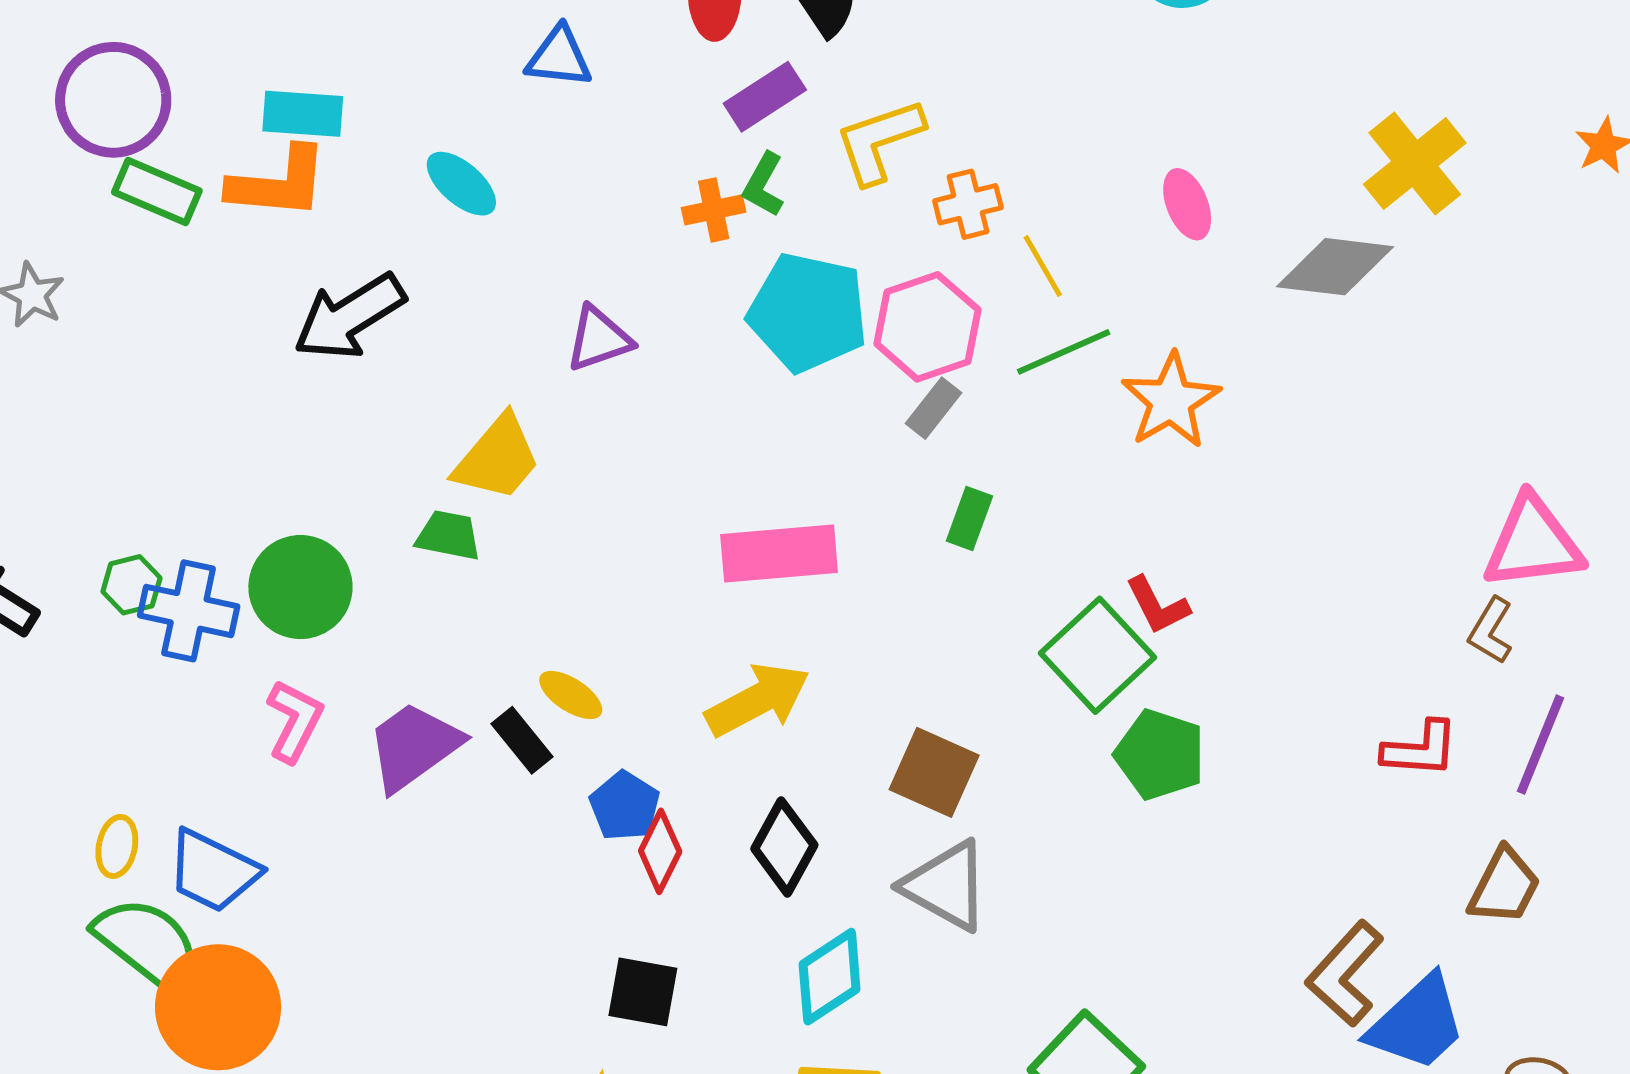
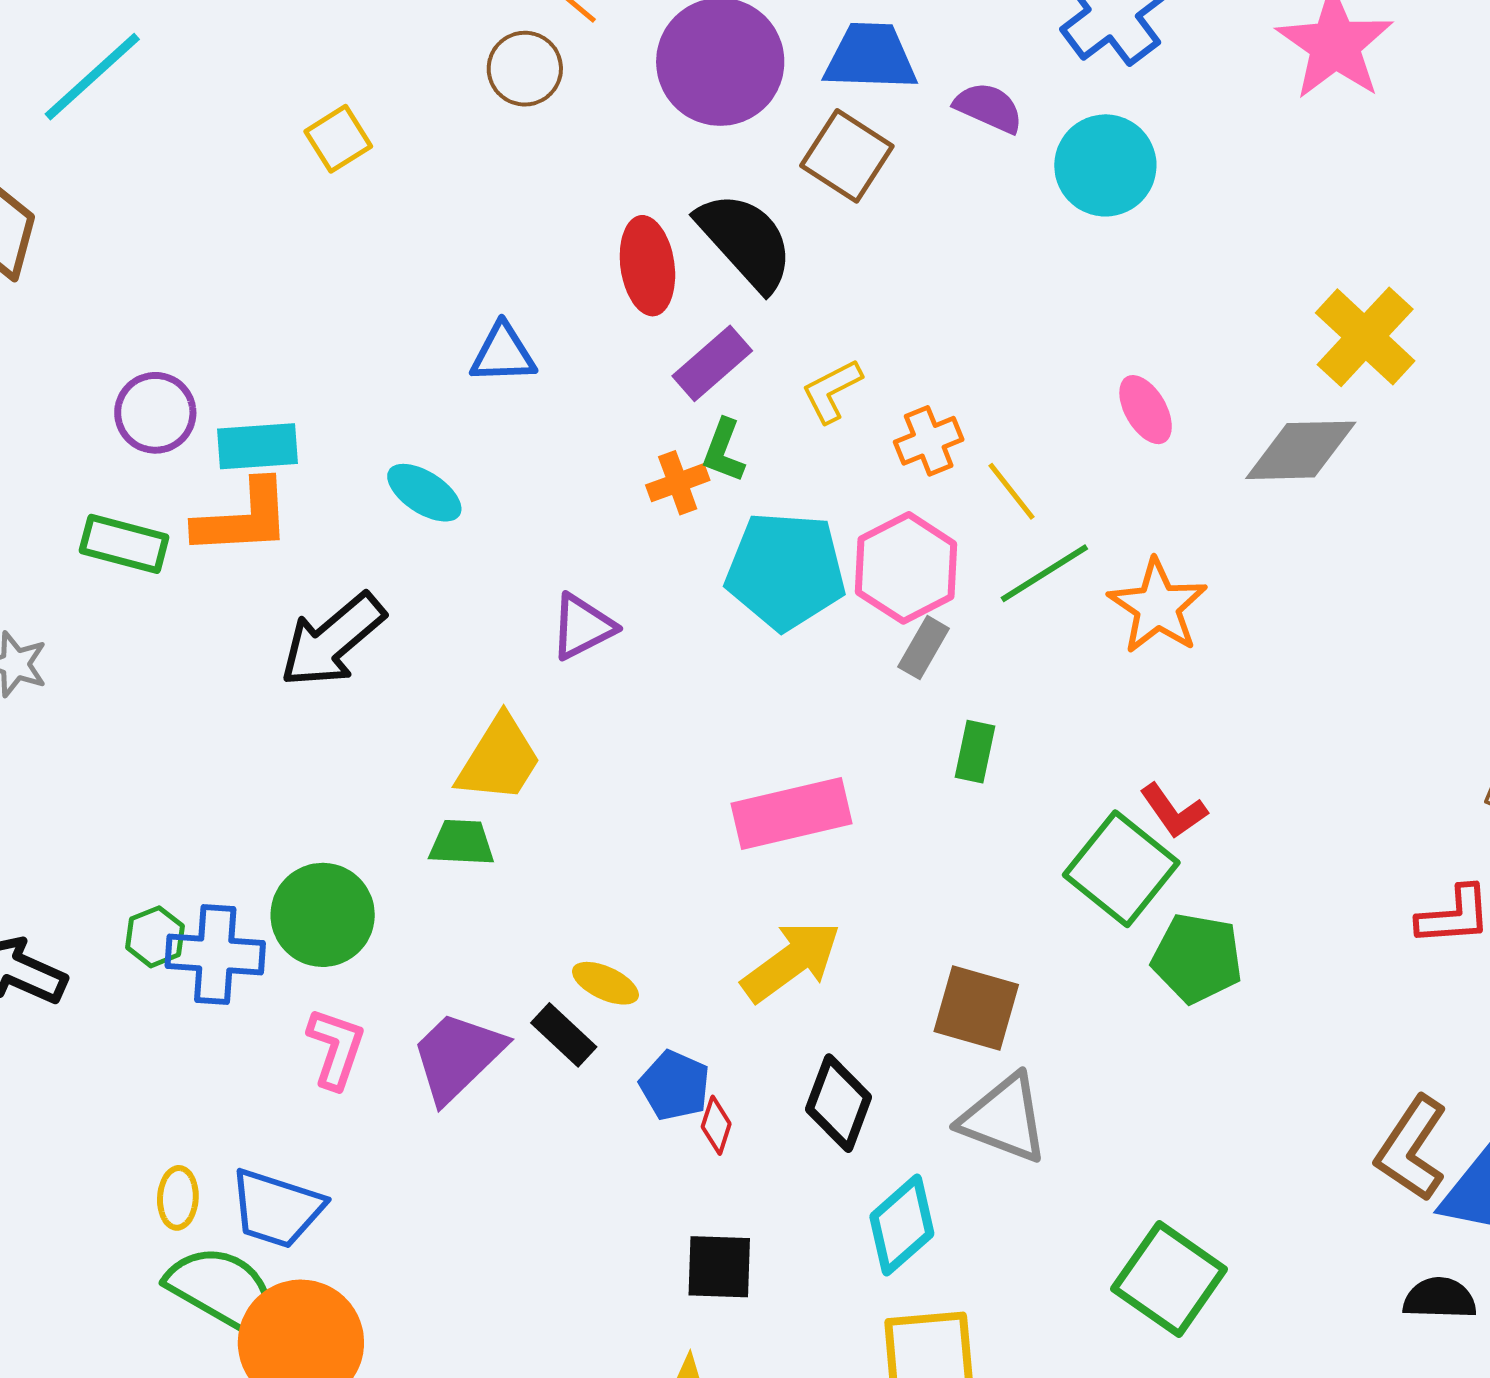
purple circle: (113, 100) -> (155, 413), moved, size x0.7
yellow L-shape: (879, 141) -> (832, 391), size x0.7
red diamond: (660, 851) -> (716, 1125), size x0.7

